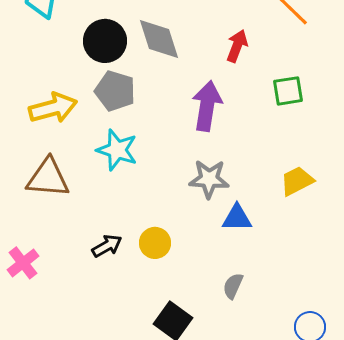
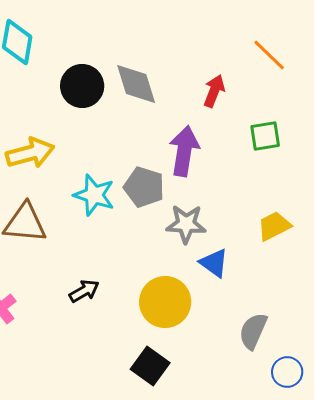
gray pentagon: (115, 91) -> (144, 187), moved
blue triangle: (237, 218) -> (214, 263), turned 36
yellow circle: (155, 243) -> (165, 302), moved, size x1.6
gray semicircle: (233, 286) -> (253, 331), moved, size x1.4

